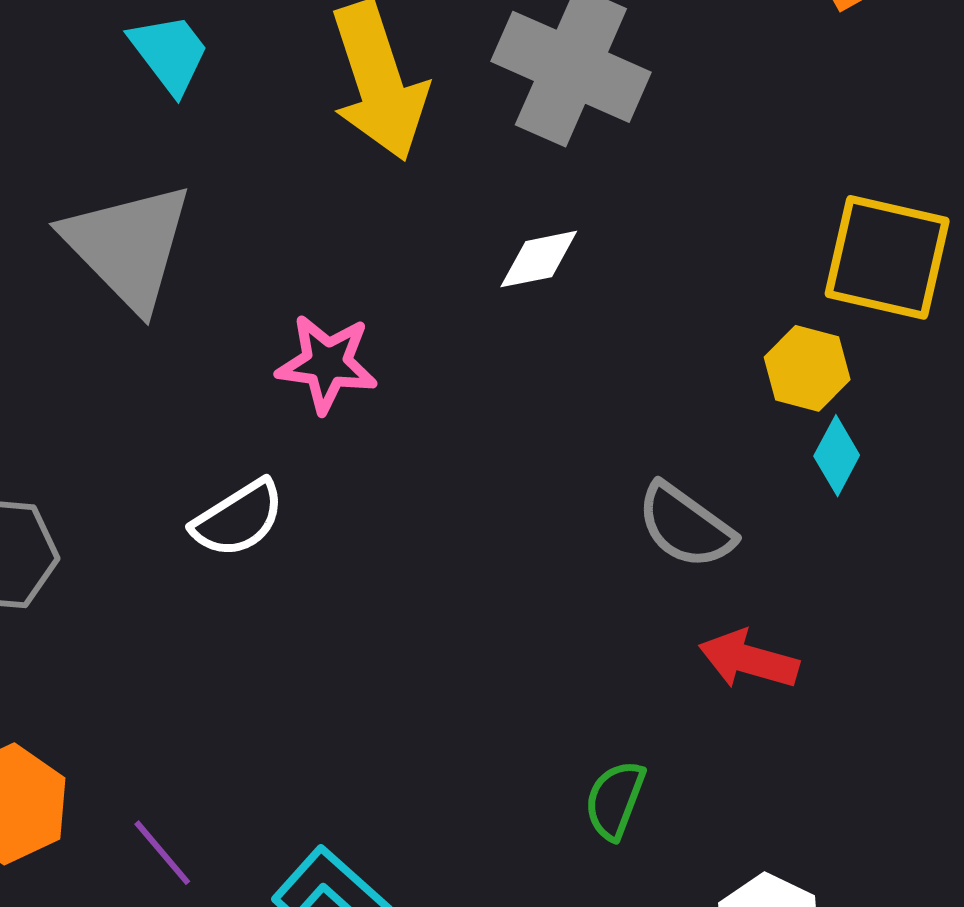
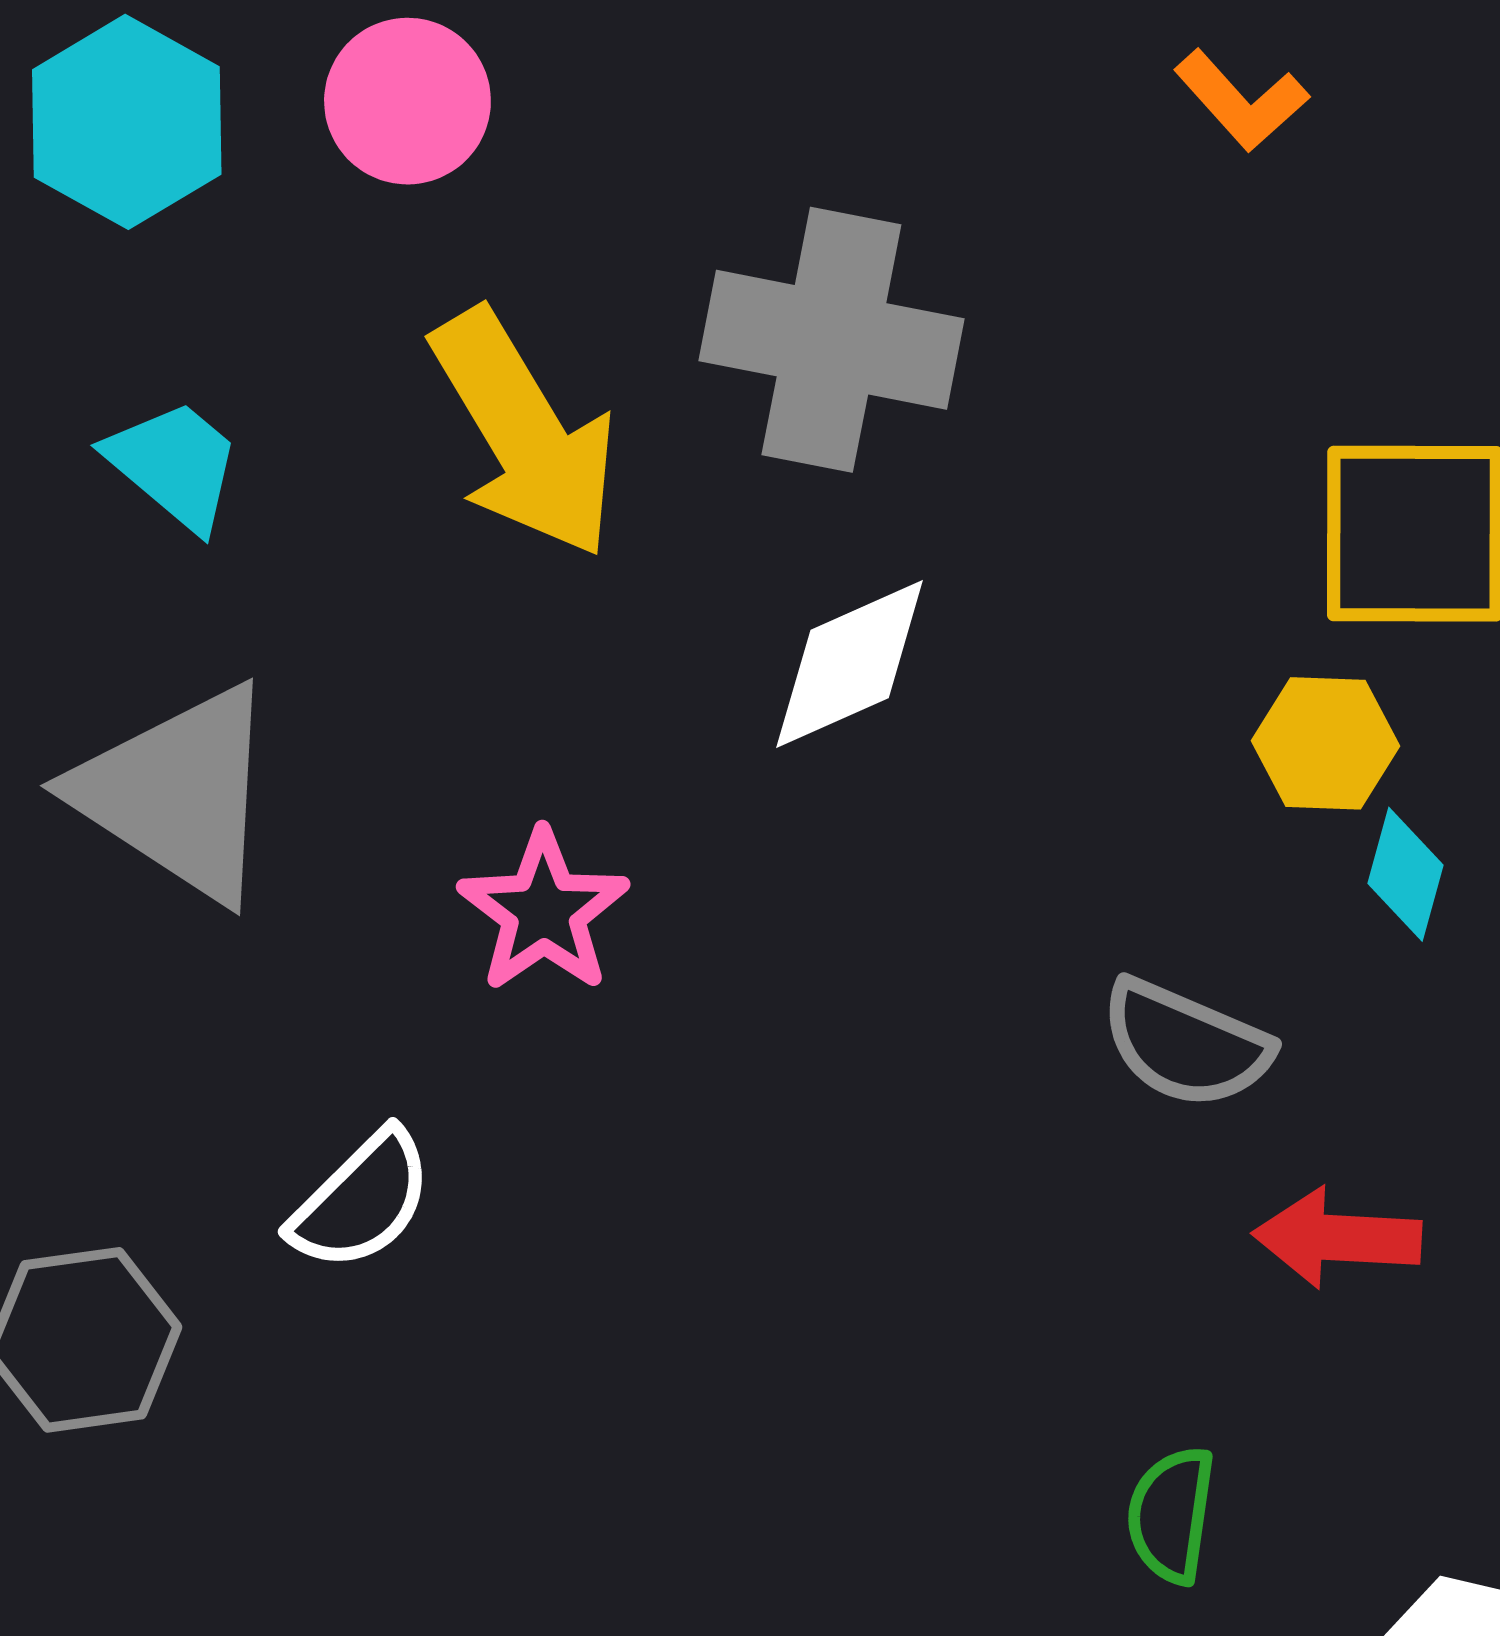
white diamond: (539, 259) -> (850, 664), size x1.4
pink star: (327, 364) -> (544, 911), turned -30
white semicircle: (238, 519) -> (361, 1201), moved

